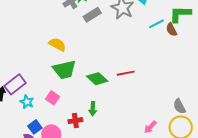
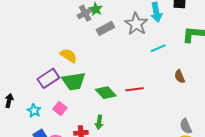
cyan line: (156, 24) -> (158, 48), moved
brown semicircle: (171, 30) -> (180, 77), moved
purple rectangle: (15, 84) -> (48, 78), moved

